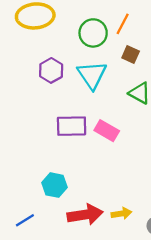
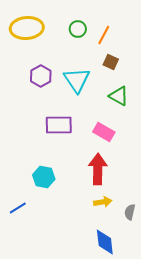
green circle: (93, 33) -> (78, 29), moved, size x0.7
pink rectangle: (107, 131) -> (104, 132), moved
red arrow: (85, 215) -> (98, 169), moved, turned -80

